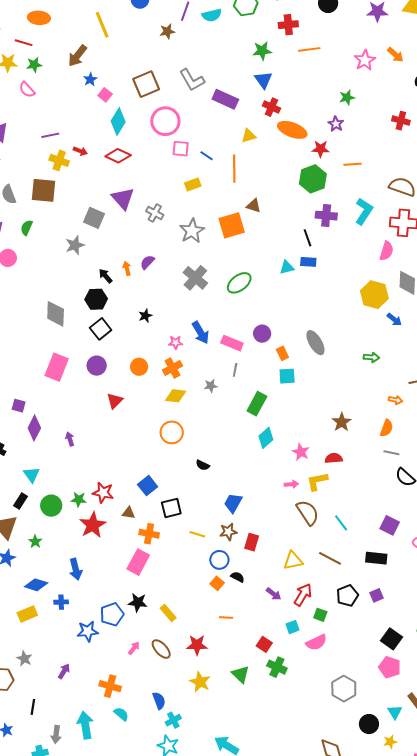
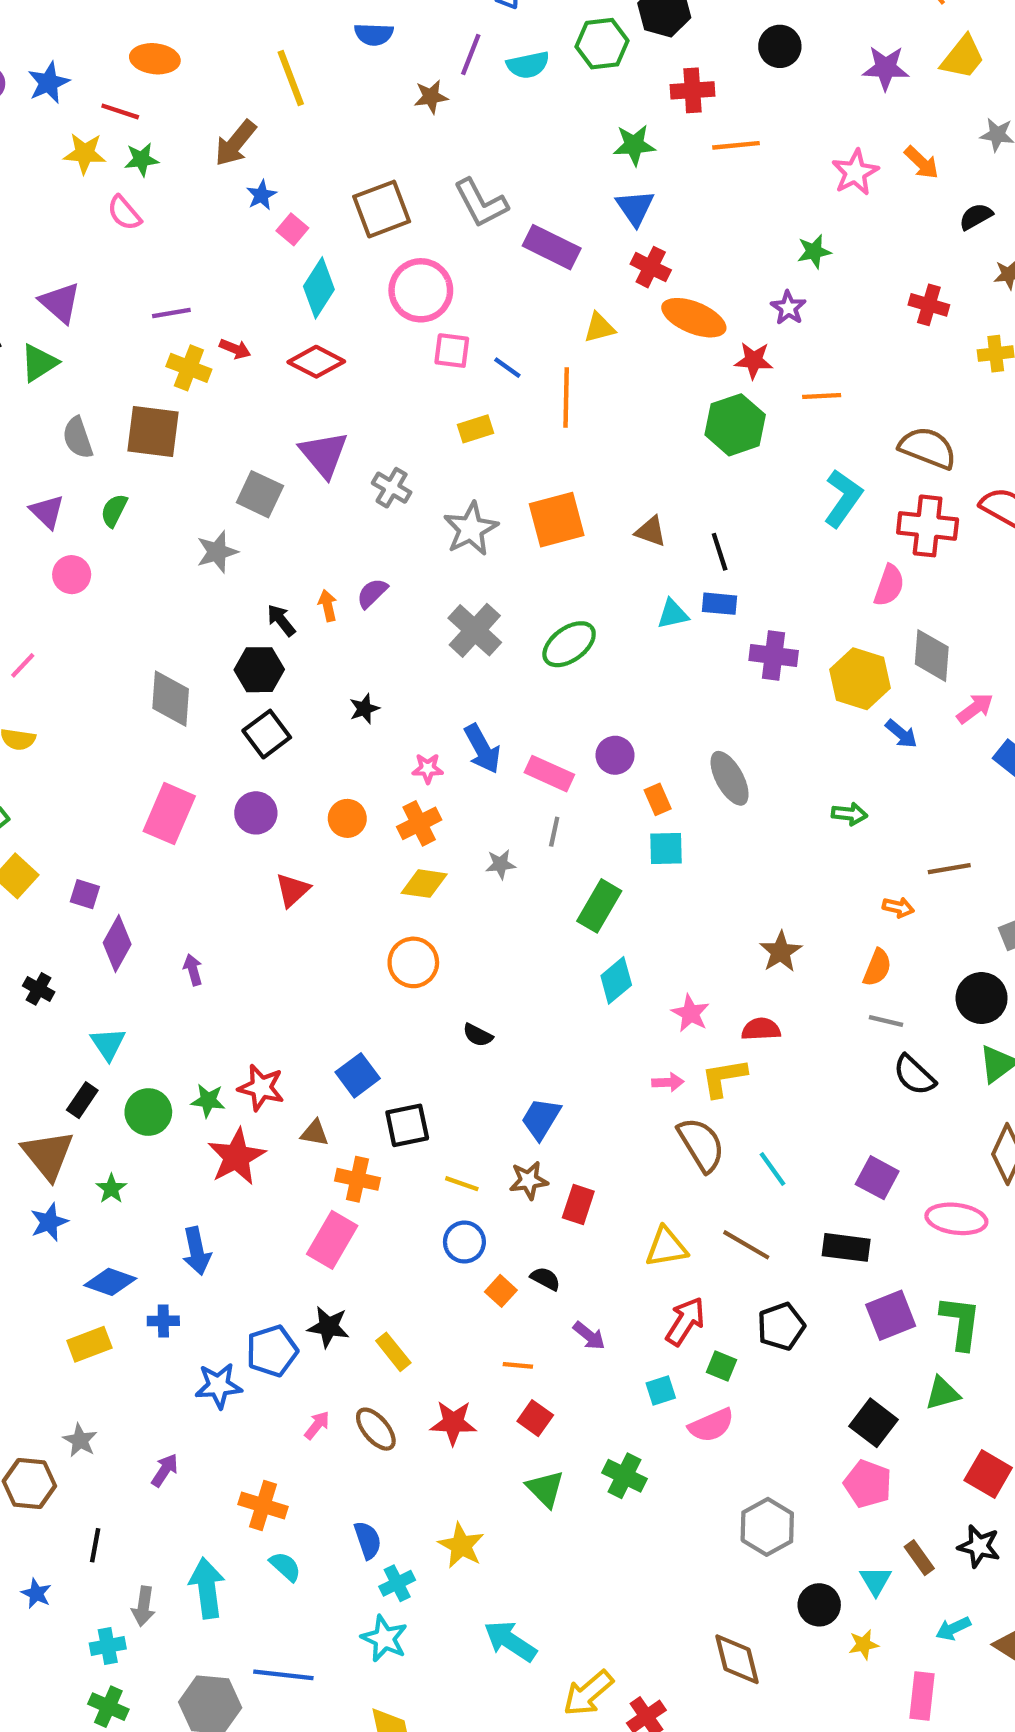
brown triangle: (254, 206) -> (651, 531), moved
purple cross: (326, 216) -> (774, 656), moved
blue circle: (219, 560) -> (464, 1242), moved
purple arrow: (274, 594) -> (589, 1336), moved
purple square: (376, 595) -> (891, 1315), moved, size x1.6
red square: (264, 644) -> (535, 1418), moved
yellow star: (200, 682) -> (461, 1545), moved

